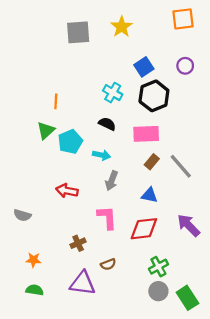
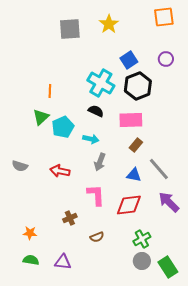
cyan cross: (113, 93) -> (101, 83), size x1.5
gray line: (181, 166) -> (159, 169), moved
gray semicircle: (22, 215) -> (20, 166), moved
purple triangle: (83, 283) -> (63, 262), moved, size x0.7

